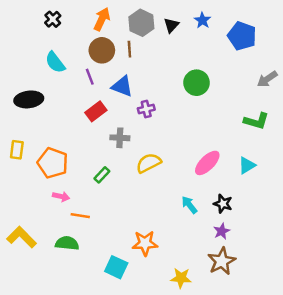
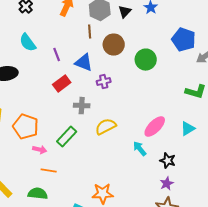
blue pentagon: (242, 36) -> (184, 40), moved
brown circle: (102, 50) -> (114, 45), moved
green rectangle: (102, 175) -> (67, 137), size x1.5
pink arrow: (61, 196) -> (40, 150), moved
cyan arrow: (189, 205) -> (140, 149), moved

